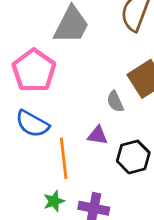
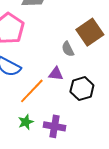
orange line: (64, 158) -> (32, 91), turned 52

